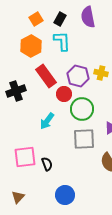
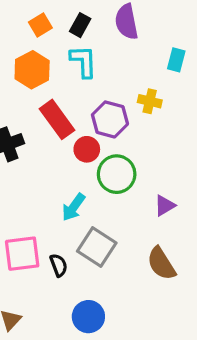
yellow cross: (101, 73) -> (150, 101), moved
cyan arrow: (47, 121) -> (74, 207), moved
gray square: (84, 139) -> (97, 247), moved, turned 35

